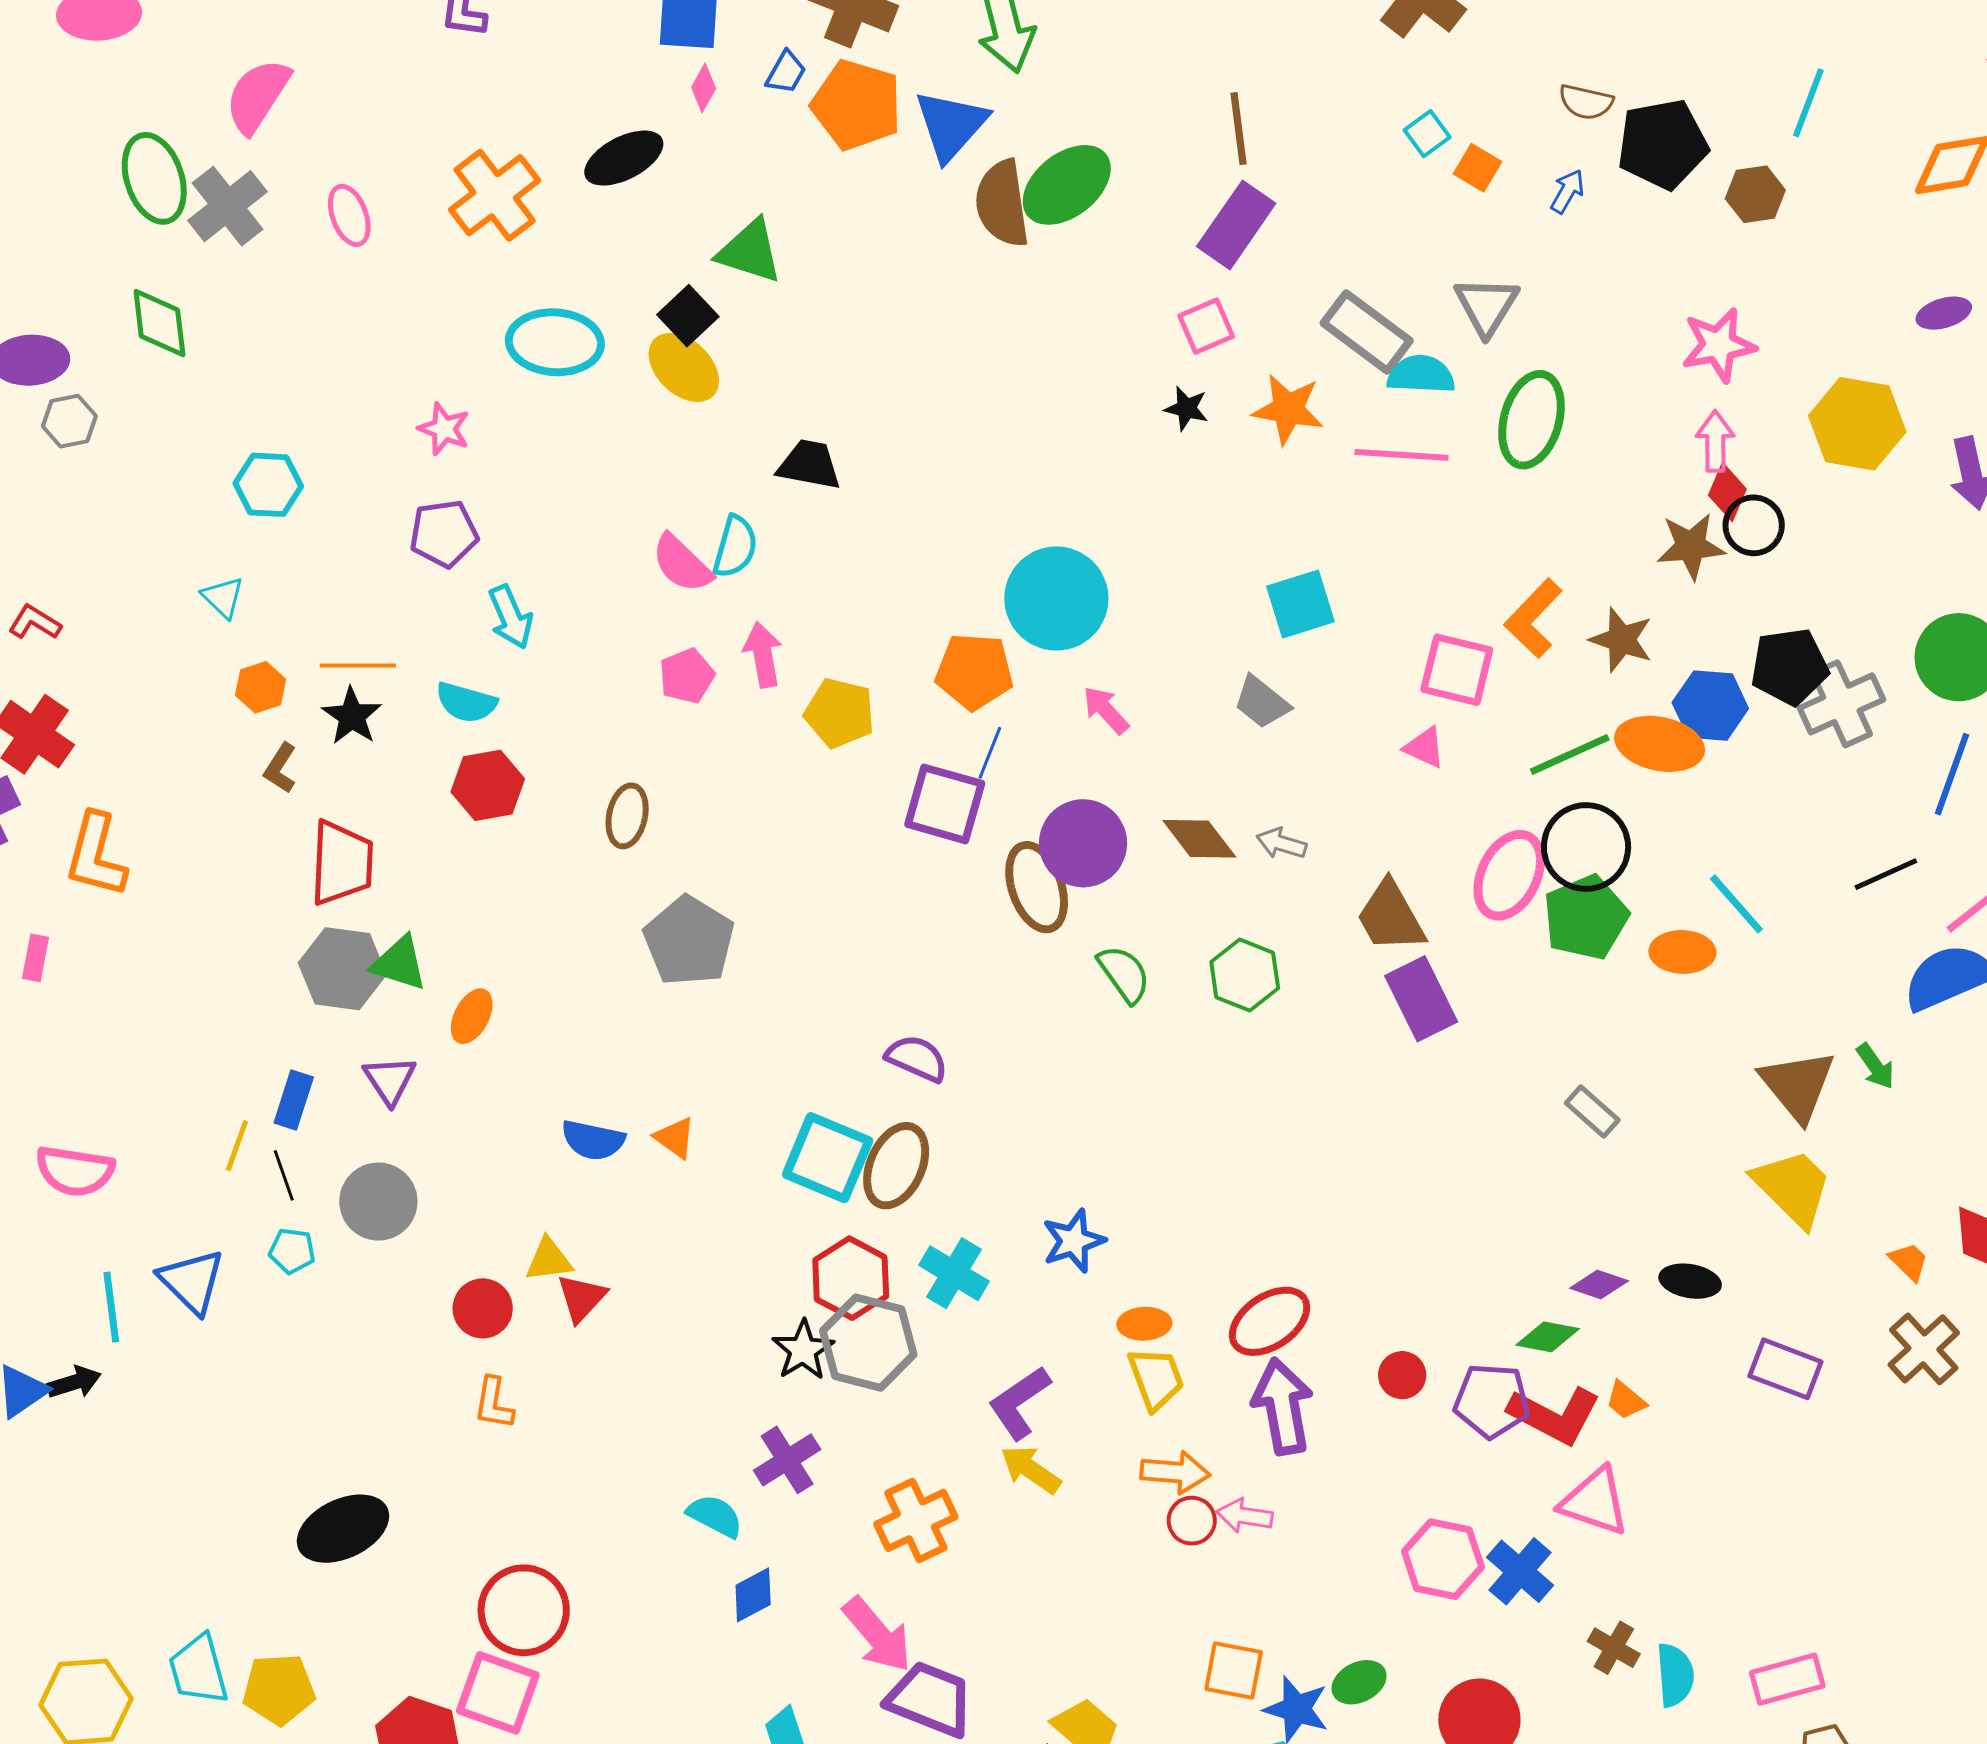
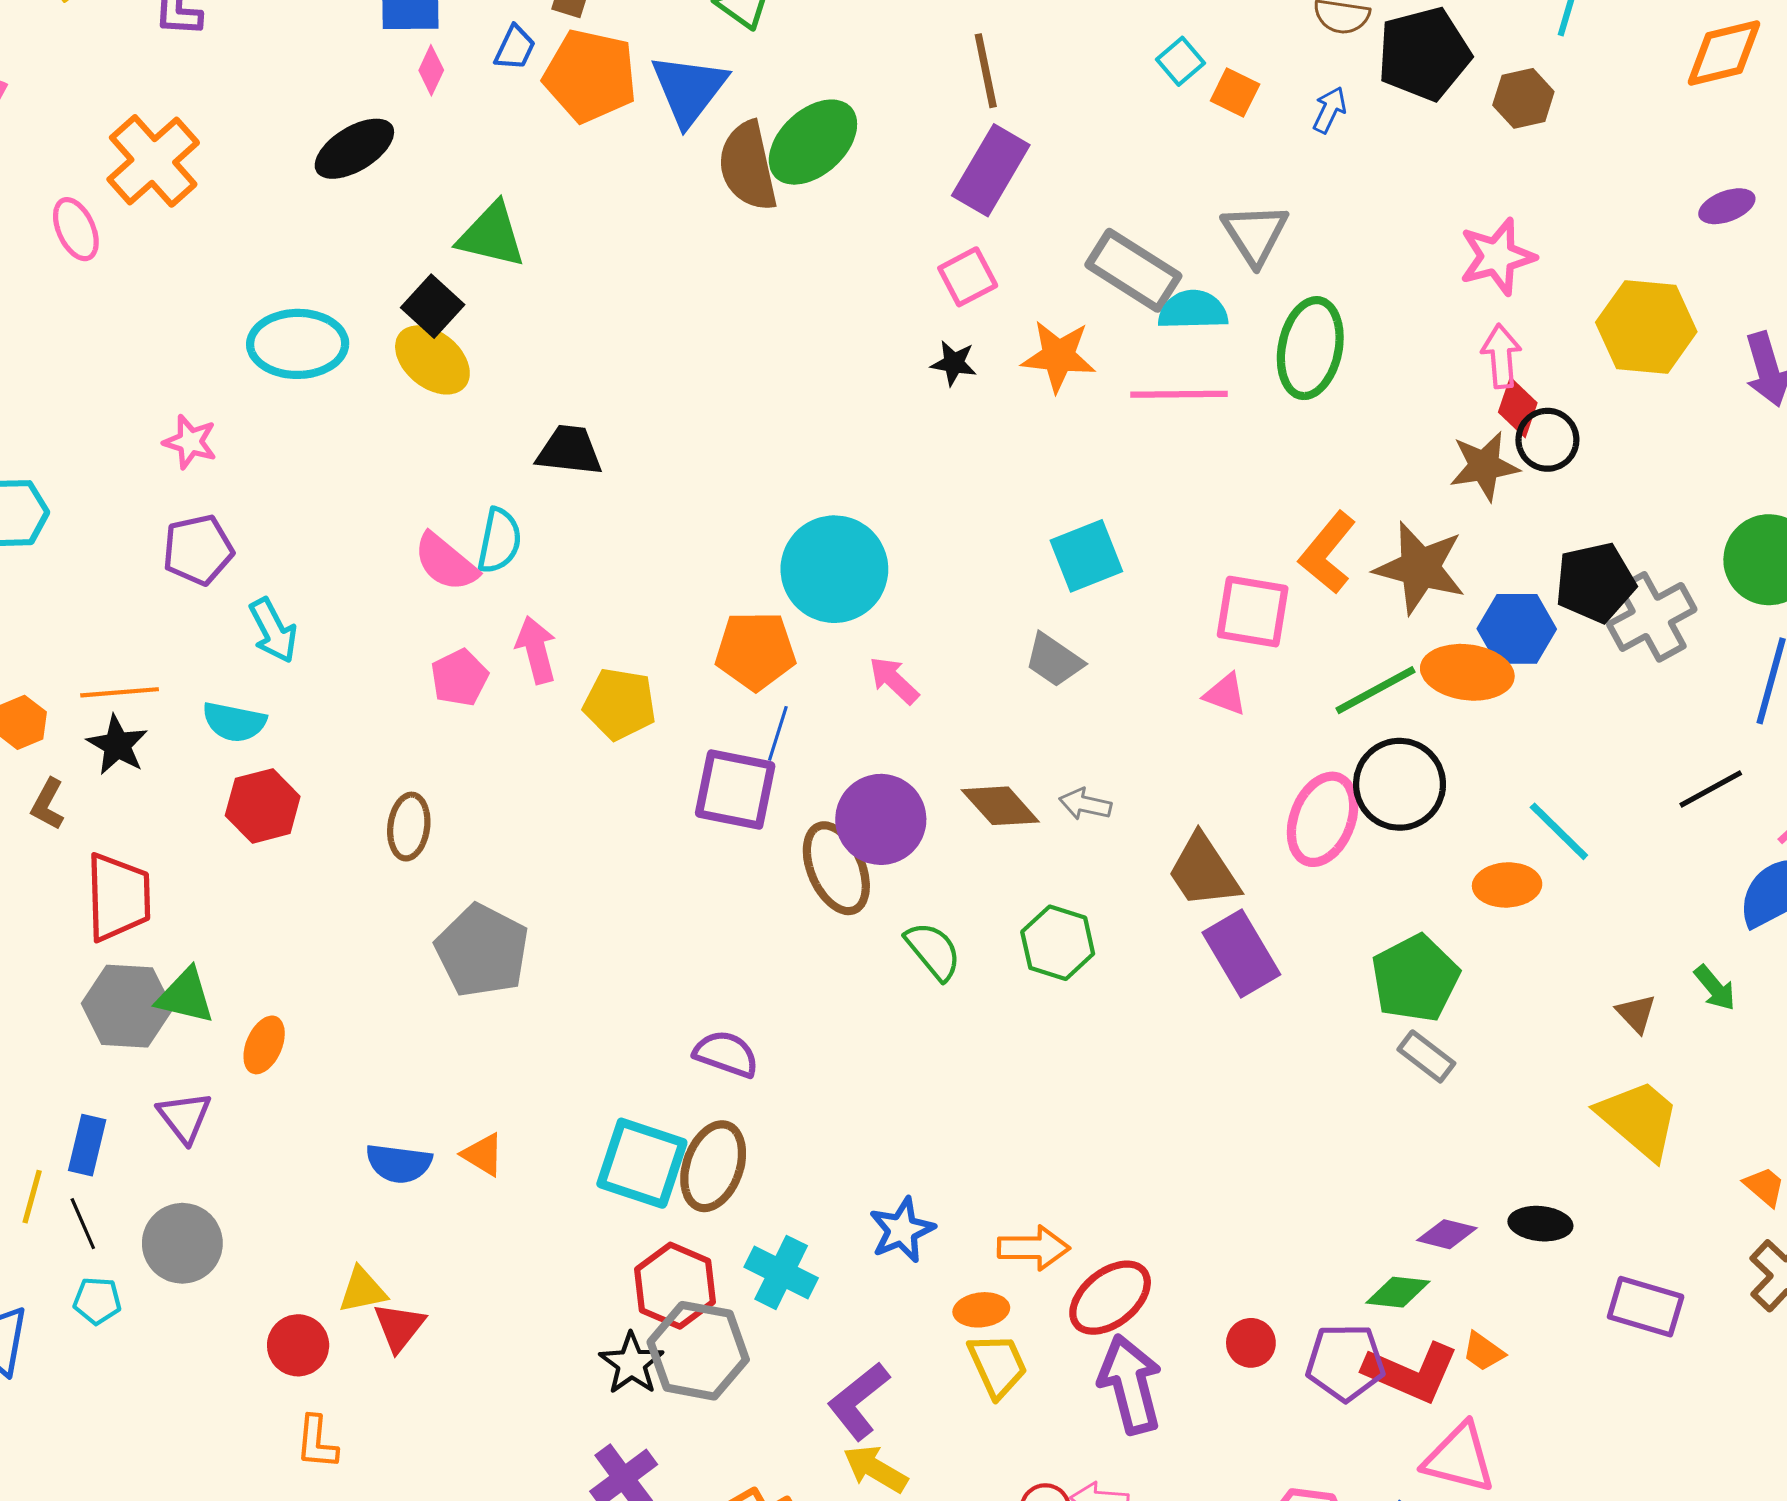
orange cross: (495, 195) -> (153, 161), moved
brown star: (1621, 640) -> (1420, 568), size x1.4
green pentagon: (1586, 917) -> (1415, 978), moved
brown triangle: (1798, 1085) -> (1636, 1013), size x0.5
orange arrow: (1175, 1472) -> (1034, 1248), moved

